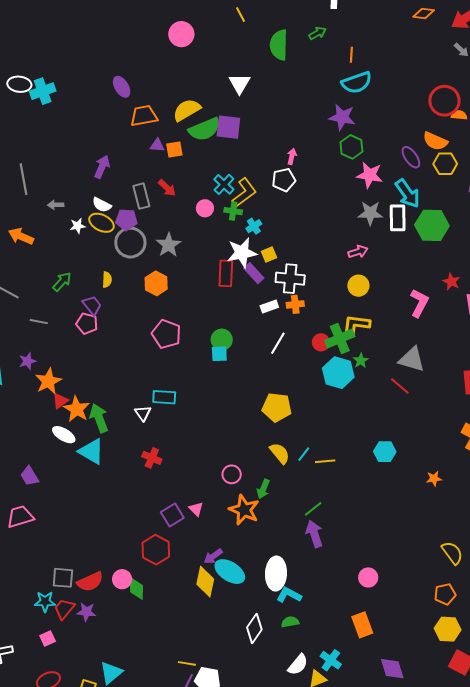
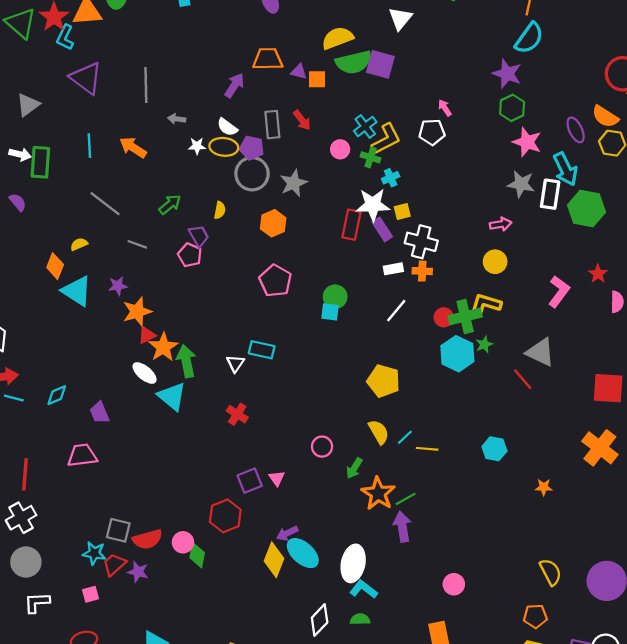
cyan semicircle: (357, 83) -> (529, 38), turned -44
orange trapezoid: (144, 116) -> (268, 59), moved
pink arrow: (292, 156) -> (445, 108), turned -56
yellow ellipse: (101, 223) -> (224, 147), turned -30
orange star: (244, 510) -> (378, 493), moved

